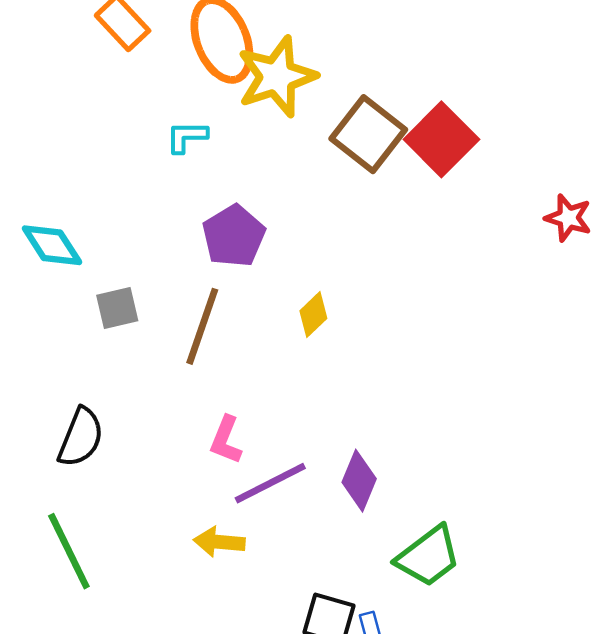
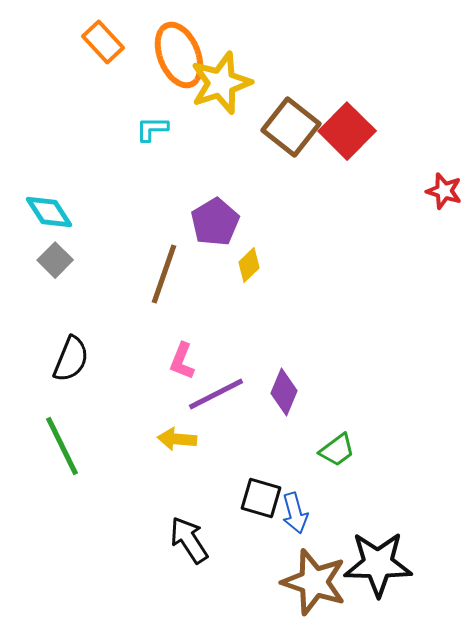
purple pentagon: (234, 236) -> (215, 222), moved
gray square: (117, 308) -> (55, 260), moved, turned -32
green trapezoid: (428, 556) -> (337, 450), size x0.7

